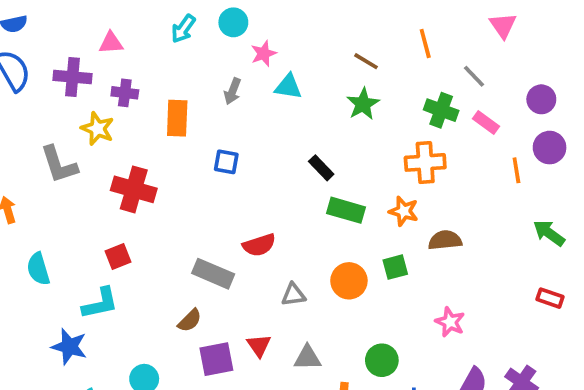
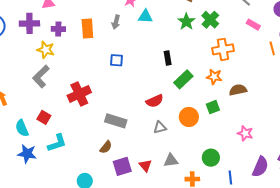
green cross: (441, 110) -> (210, 20), moved, turned 30
orange rectangle: (177, 118) -> (87, 29), moved
gray L-shape: (59, 165) -> (41, 76), moved, turned 70
black rectangle: (321, 168) -> (168, 58), turned 40
red cross: (134, 189) -> (79, 94), moved, turned -35
green rectangle: (346, 210) -> (183, 79), turned -54
red semicircle: (259, 245) -> (155, 101), moved
red square: (118, 257) -> (44, 117), moved, turned -32
red triangle: (259, 345) -> (145, 166), moved
blue star: (69, 347) -> (27, 154), moved

